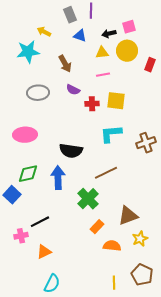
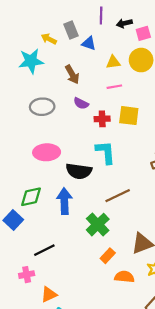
gray rectangle: (70, 15) -> (71, 30), moved
black arrow: (109, 34) -> (124, 23), moved
cyan L-shape: (111, 134) -> (105, 152), moved, turned 90
pink ellipse: (25, 135) -> (47, 152), moved
pink cross: (21, 236) -> (27, 275), moved
orange triangle: (44, 252) -> (49, 295), moved

